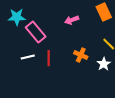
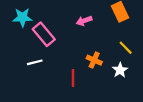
red line: (49, 58) -> (73, 78), moved

